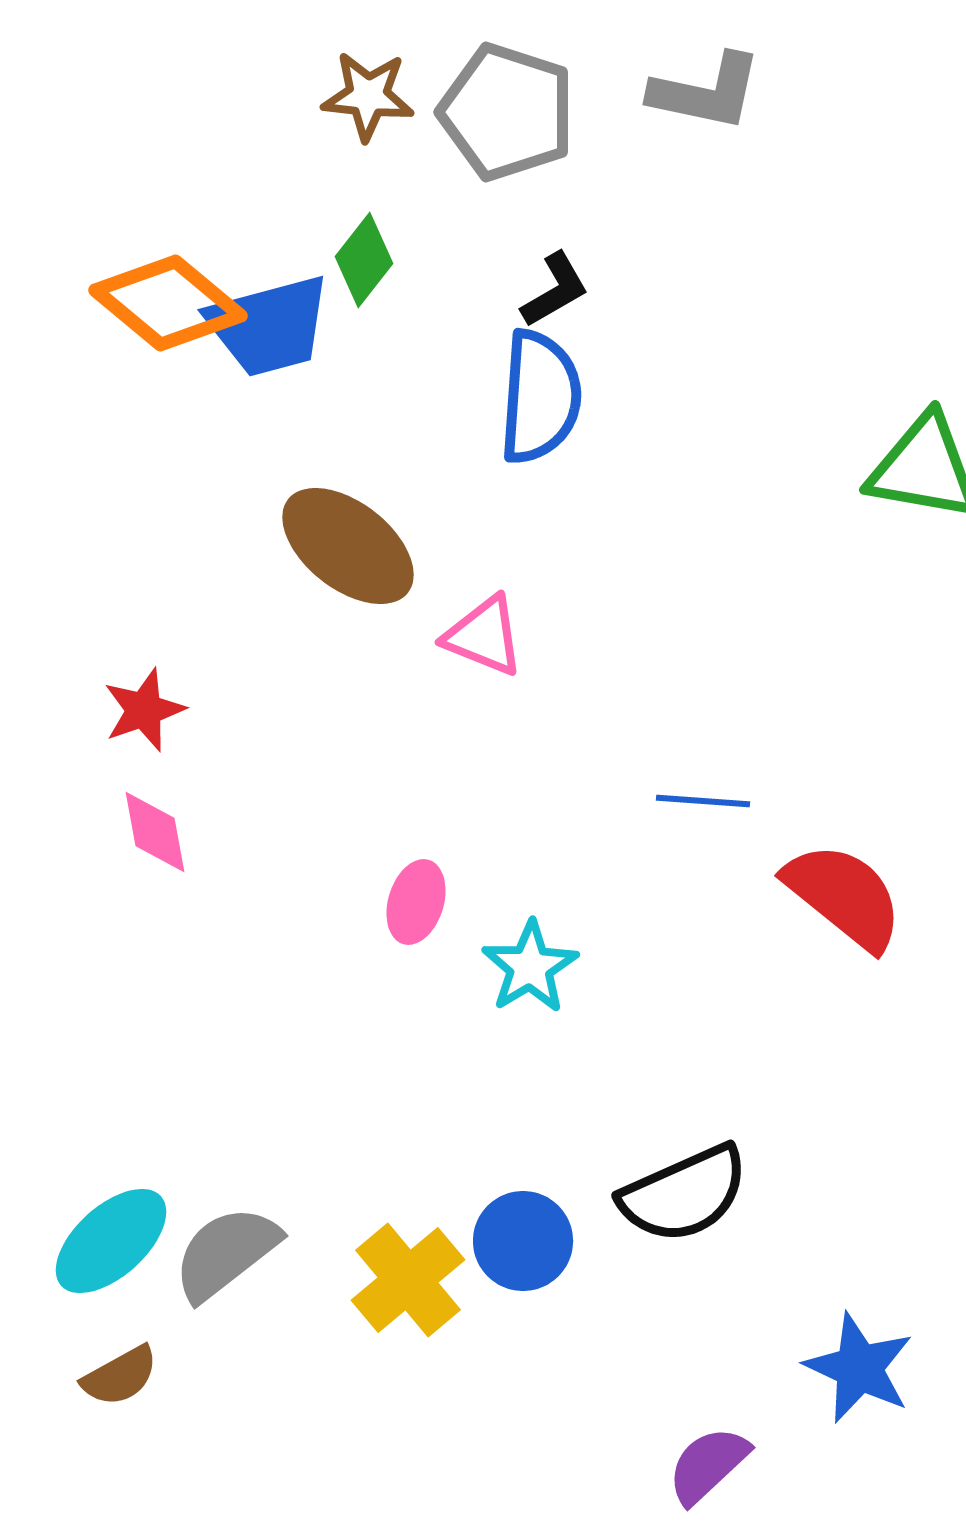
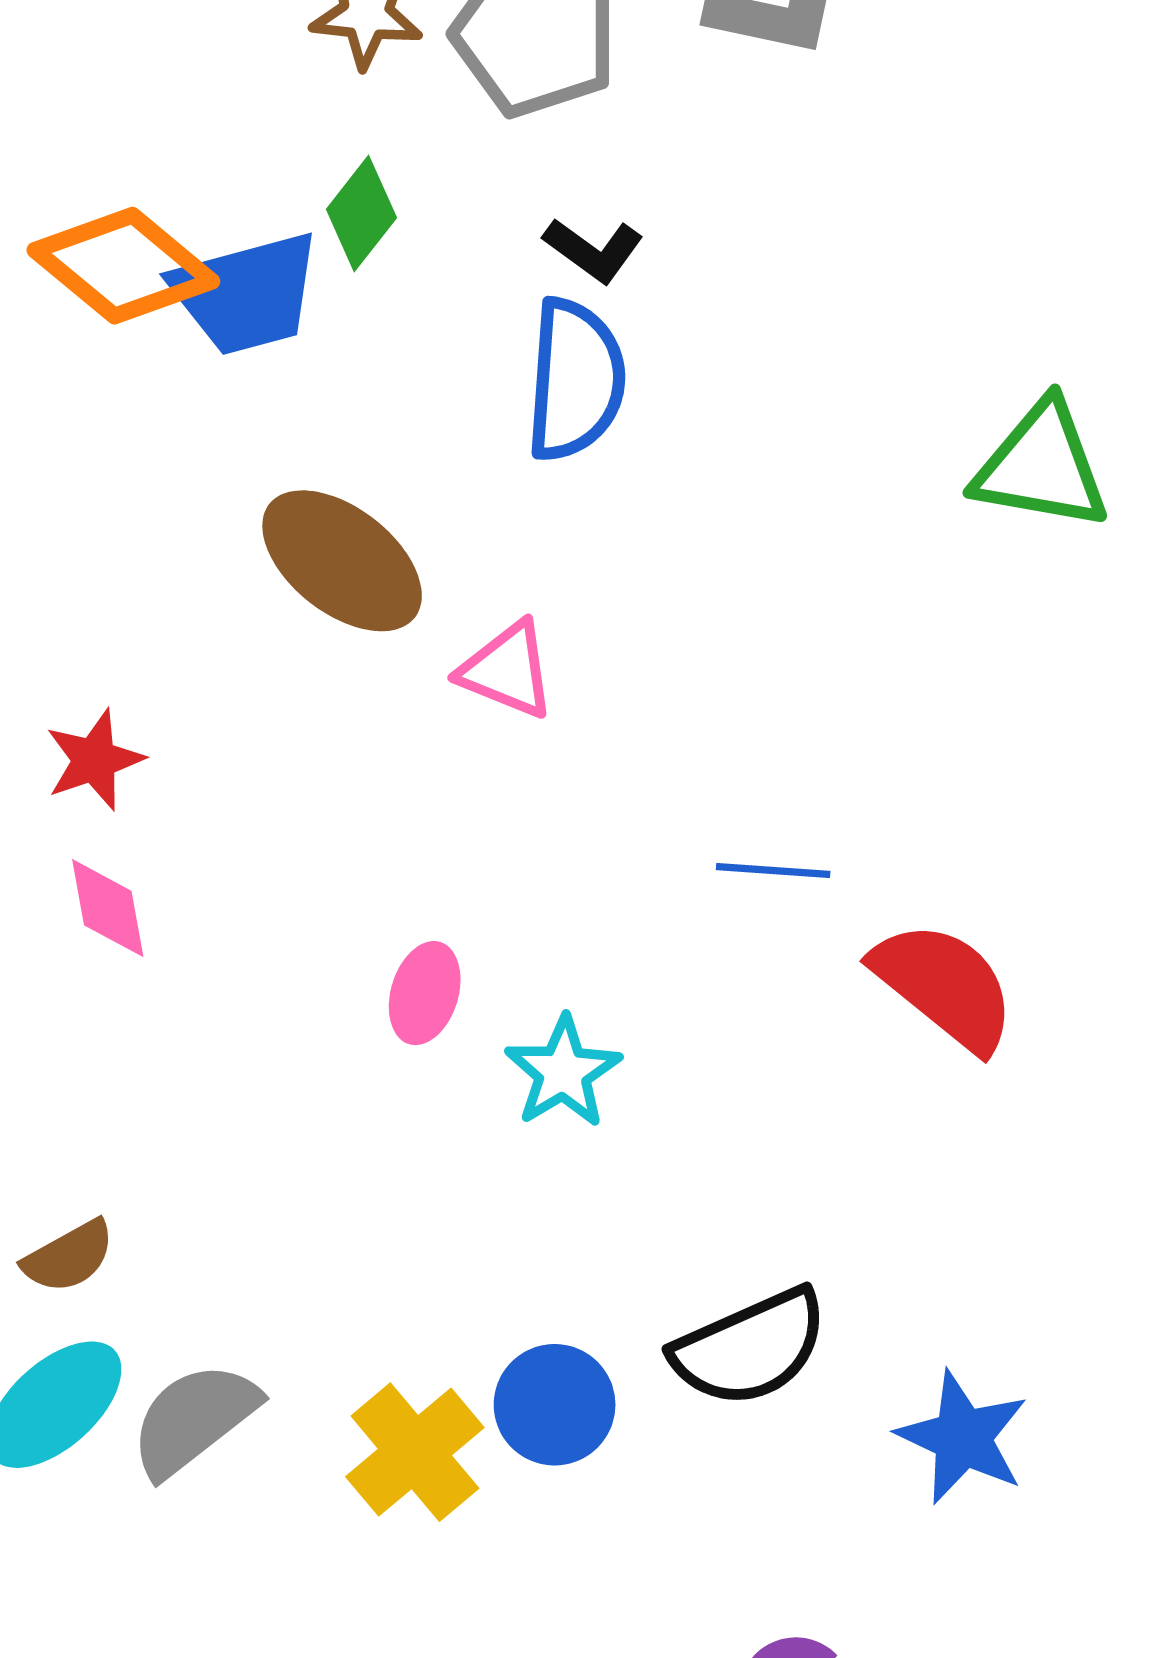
black L-shape: (555, 290) -> (593, 250), turned 66
blue star: (859, 1368) -> (963, 1438), moved
brown semicircle: (120, 1376) -> (69, 1257), moved

